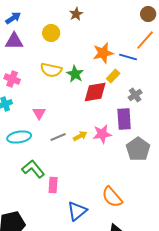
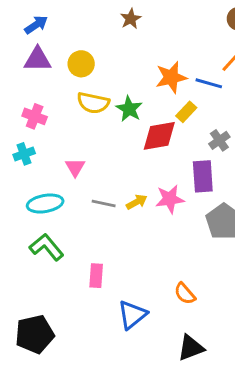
yellow circle: (51, 33) -> (81, 64), moved
gray line: (58, 137) -> (104, 203), turned 35
green L-shape: (33, 169) -> (47, 247), moved
orange semicircle: (112, 197) -> (185, 294), size x0.7

